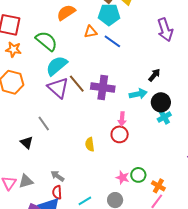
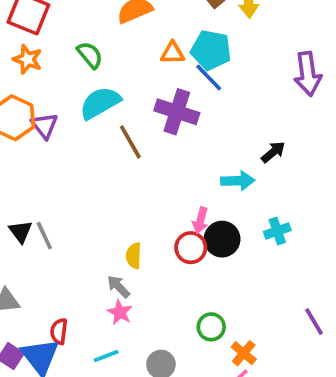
cyan pentagon: (109, 15) -> (211, 50), moved
green semicircle: (46, 41) -> (90, 55), size x0.7
purple triangle: (58, 88) -> (45, 126), moved, size x0.7
purple cross: (103, 88) -> (177, 112), moved
black circle: (161, 102) -> (222, 239), moved
gray line: (44, 124) -> (44, 236), moved
gray arrow: (57, 176) -> (118, 287), moved
pink star: (123, 178) -> (120, 312), moved

